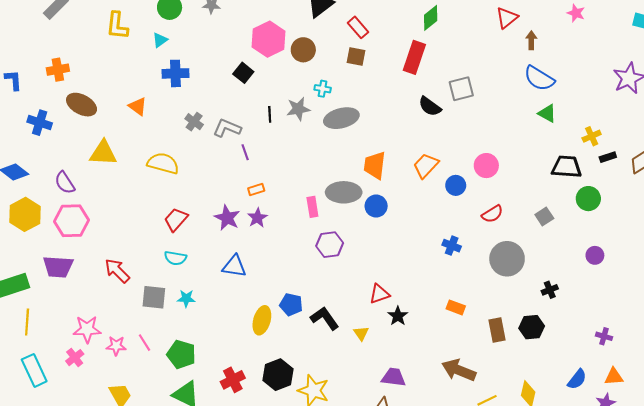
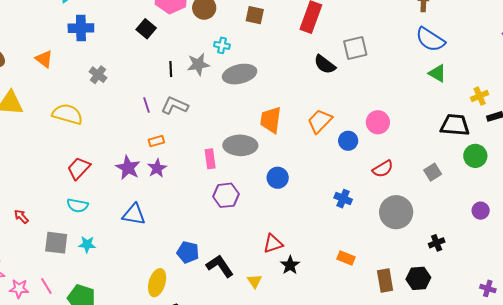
gray L-shape: (227, 128) -> (175, 105), moved
blue circle: (376, 206) -> (278, 178), moved
red arrow: (117, 271) -> (21, 217), size x0.6
yellow ellipse: (262, 320) -> (157, 283), moved

